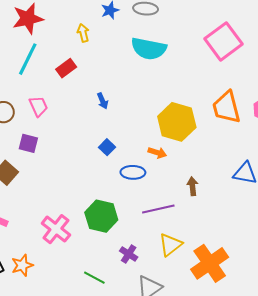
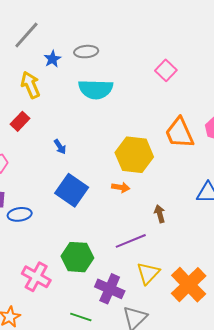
yellow arrow: (83, 33) -> (30, 85), size x1.5
pink square: (223, 41) -> (166, 70), size x0.6
blue square: (107, 147) -> (72, 190), size x2.0
blue ellipse: (133, 172) -> (20, 214), moved
purple cross: (129, 254) -> (110, 289), size x1.6

